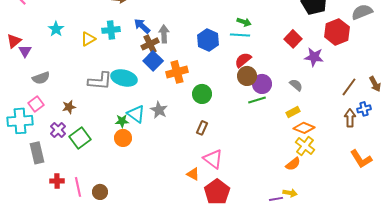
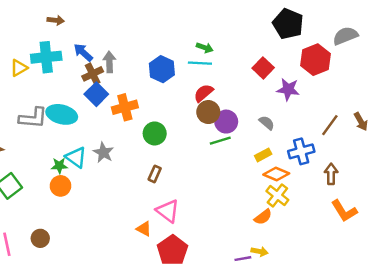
cyan cross: (111, 30) -> (46, 57), size x1.4
blue cross: (364, 109) -> (301, 151), moved, size x1.5
brown arrow: (350, 118) -> (331, 174), moved
brown circle: (100, 192) -> (40, 238), moved

